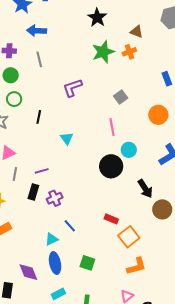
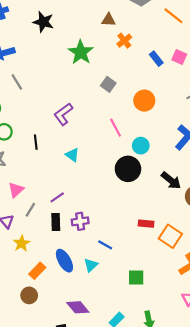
black star: (97, 18) -> (43, 22), moved
orange cross: (129, 52) -> (124, 41), moved
purple L-shape: (72, 88) -> (63, 114), moved
gray square: (121, 97) -> (108, 84), moved
orange circle: (158, 115) -> (144, 101), moved
gray line: (15, 174) -> (30, 210), turned 40
purple cross: (55, 198) -> (80, 221), turned 35
blue ellipse: (55, 263) -> (64, 261), moved

